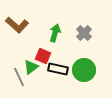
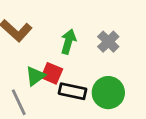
green triangle: (31, 67) -> (35, 76), moved

